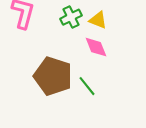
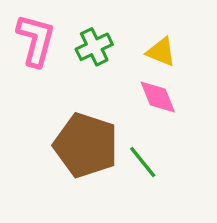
green cross: (71, 17) -> (94, 47), moved

